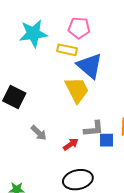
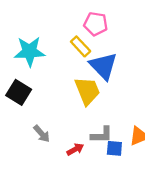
cyan star: (33, 34) -> (30, 51), moved
yellow rectangle: (67, 50) -> (81, 46), turned 30

